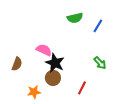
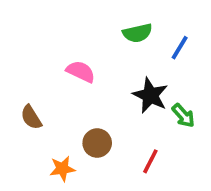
pink semicircle: (44, 50) -> (81, 72), moved
black star: (55, 63) -> (150, 95), moved
brown semicircle: (17, 64) -> (31, 117), turned 128

